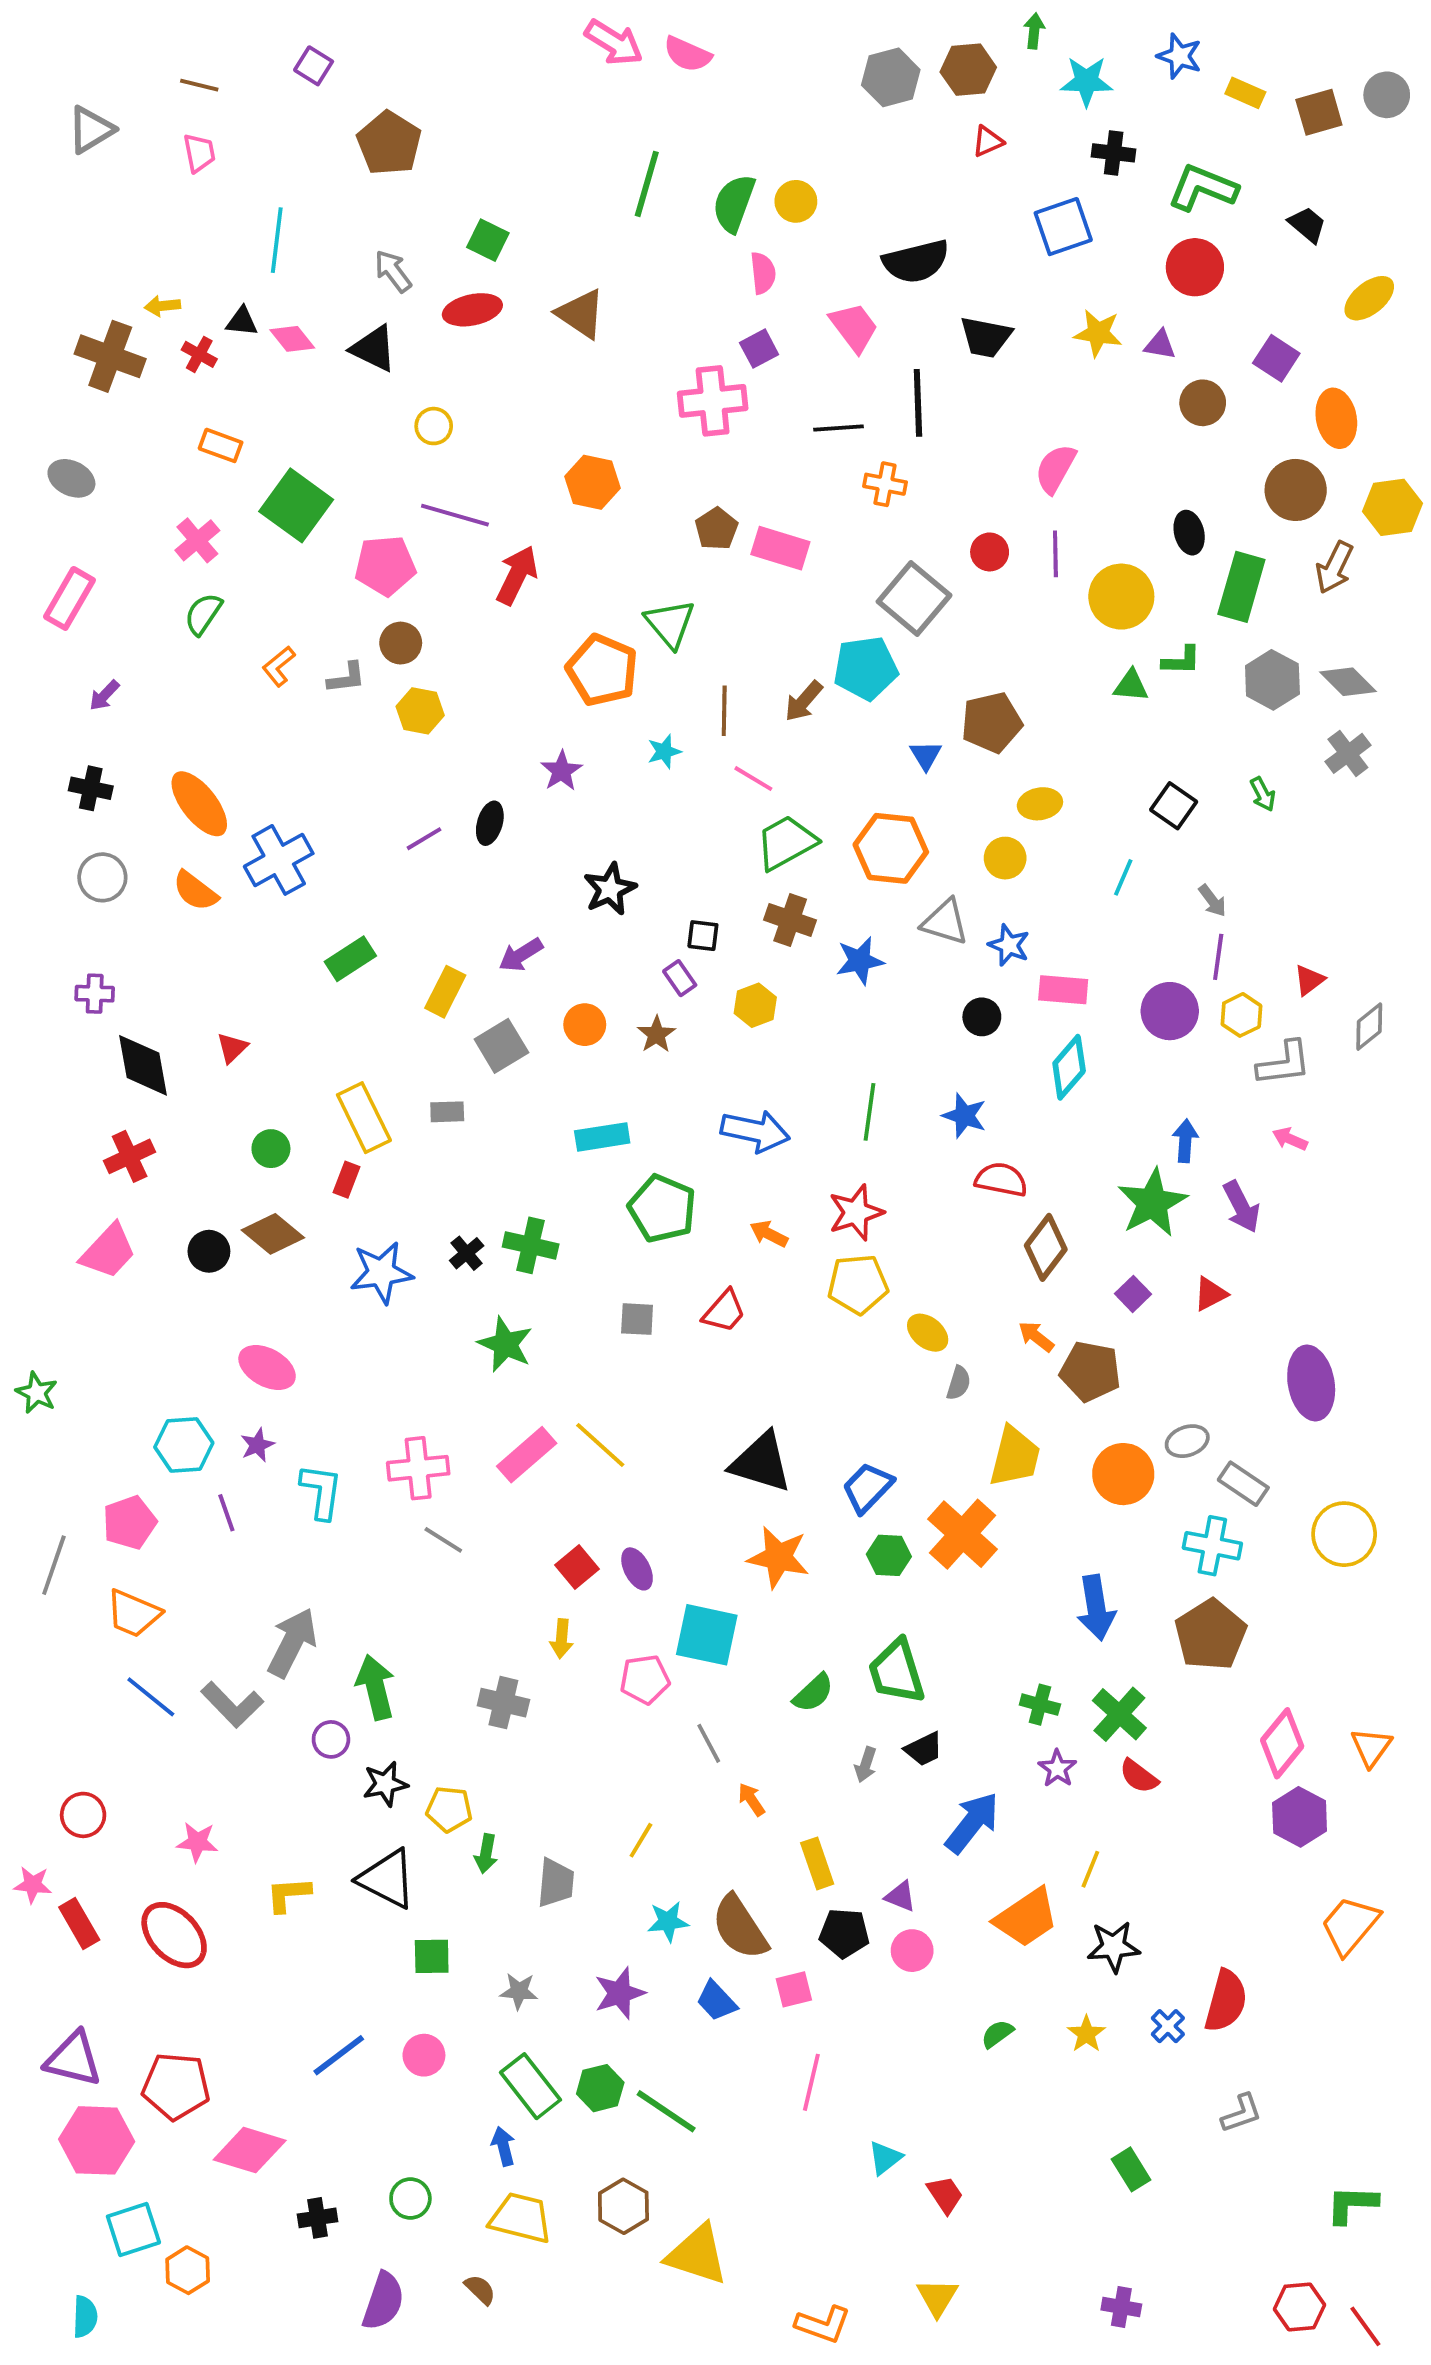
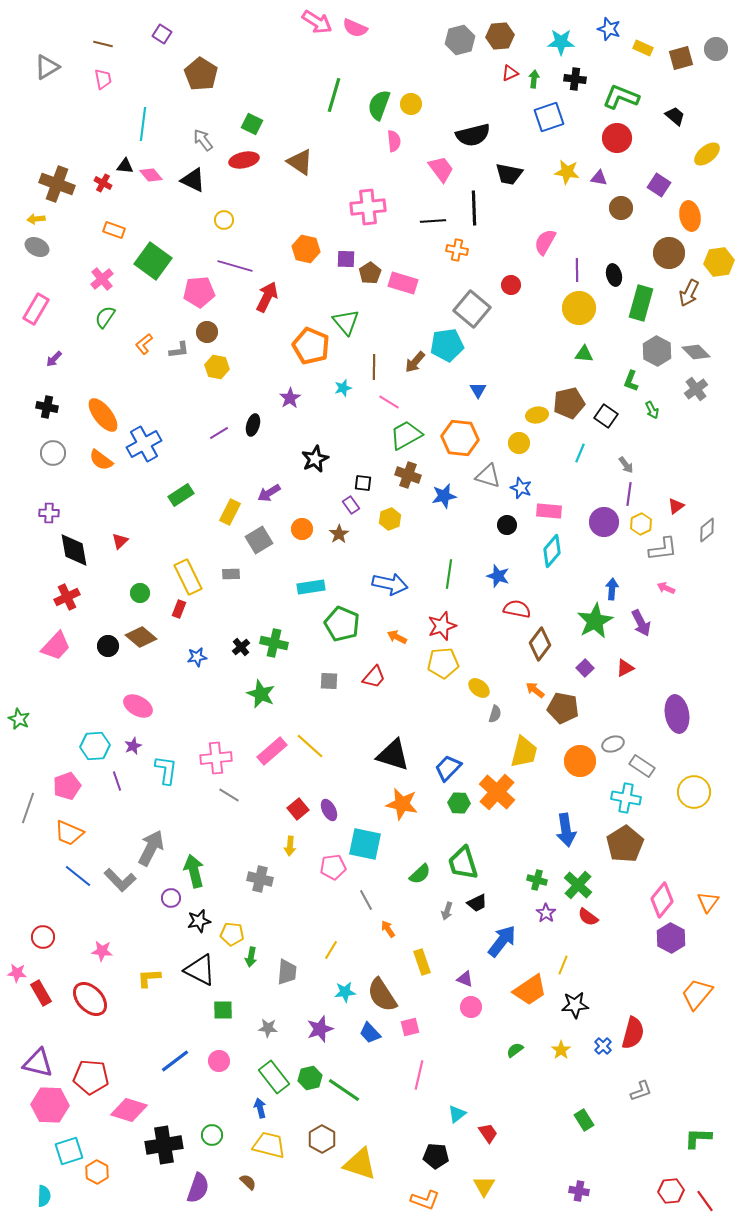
green arrow: (1034, 31) -> (534, 79), moved
yellow arrow: (162, 306) -> (36, 219), moved
purple square: (759, 349) -> (346, 259), moved, turned 30
purple line: (1055, 554) -> (577, 270), moved
green L-shape: (1181, 660) -> (631, 381), moved, turned 110
brown pentagon: (992, 722) -> (569, 403), moved
blue star: (381, 1273) -> (197, 657), size x0.6
black pentagon: (844, 1933) -> (436, 1156), moved
black cross: (317, 2218) -> (164, 1145), size x1.8

